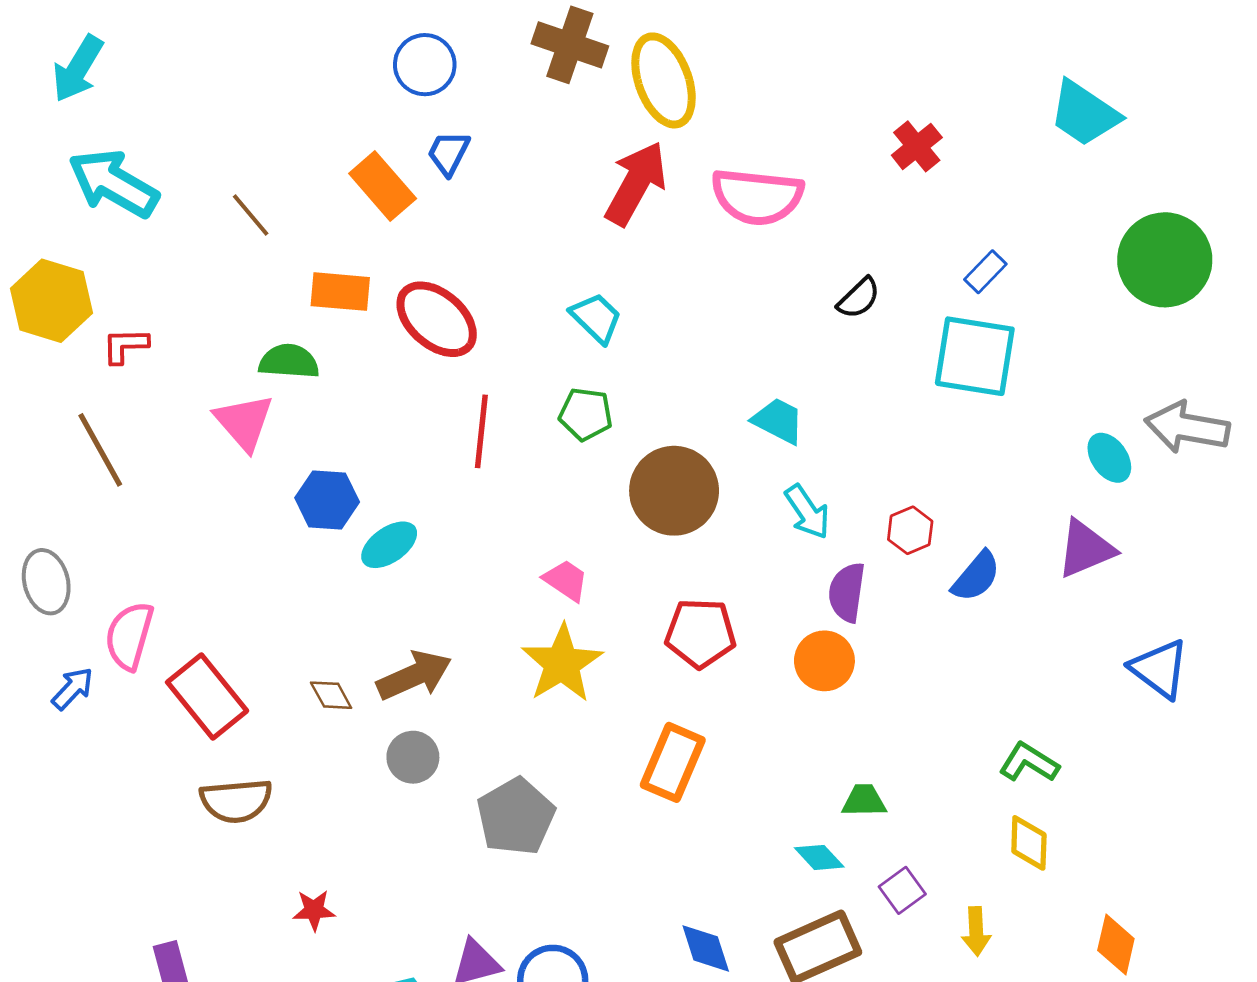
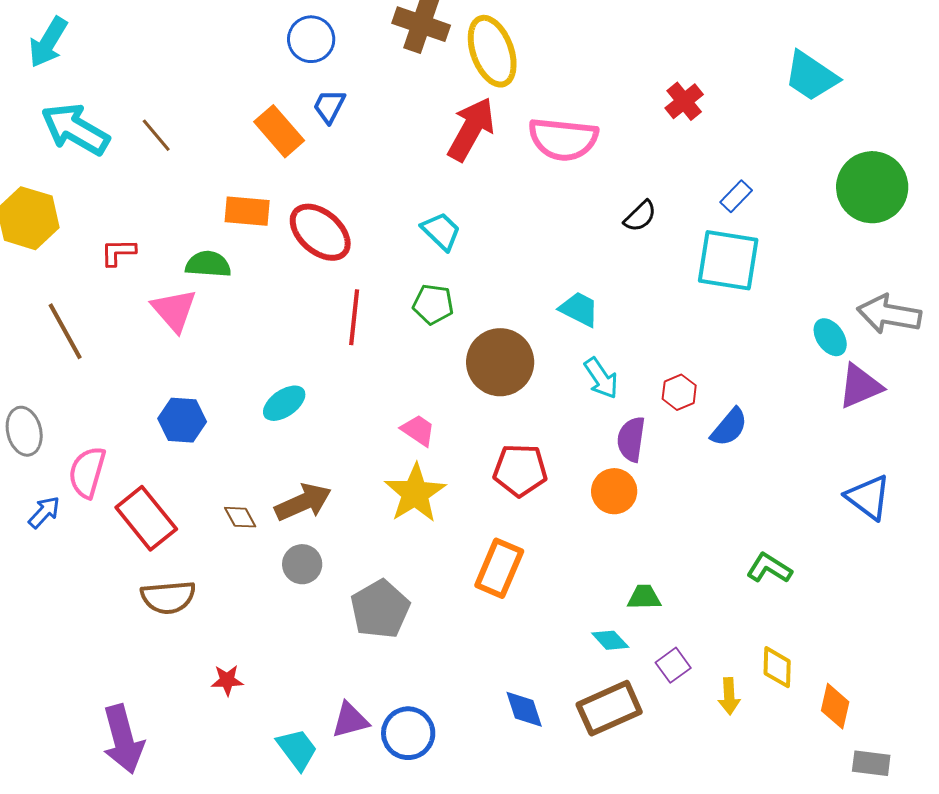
brown line: (251, 215) -> (156, 135), moved
red L-shape: (125, 346) -> (118, 252), moved
blue hexagon: (327, 500) -> (182, 420), moved
purple triangle: (1086, 549) -> (860, 386), moved
yellow diamond: (1029, 843) -> (777, 667), moved

